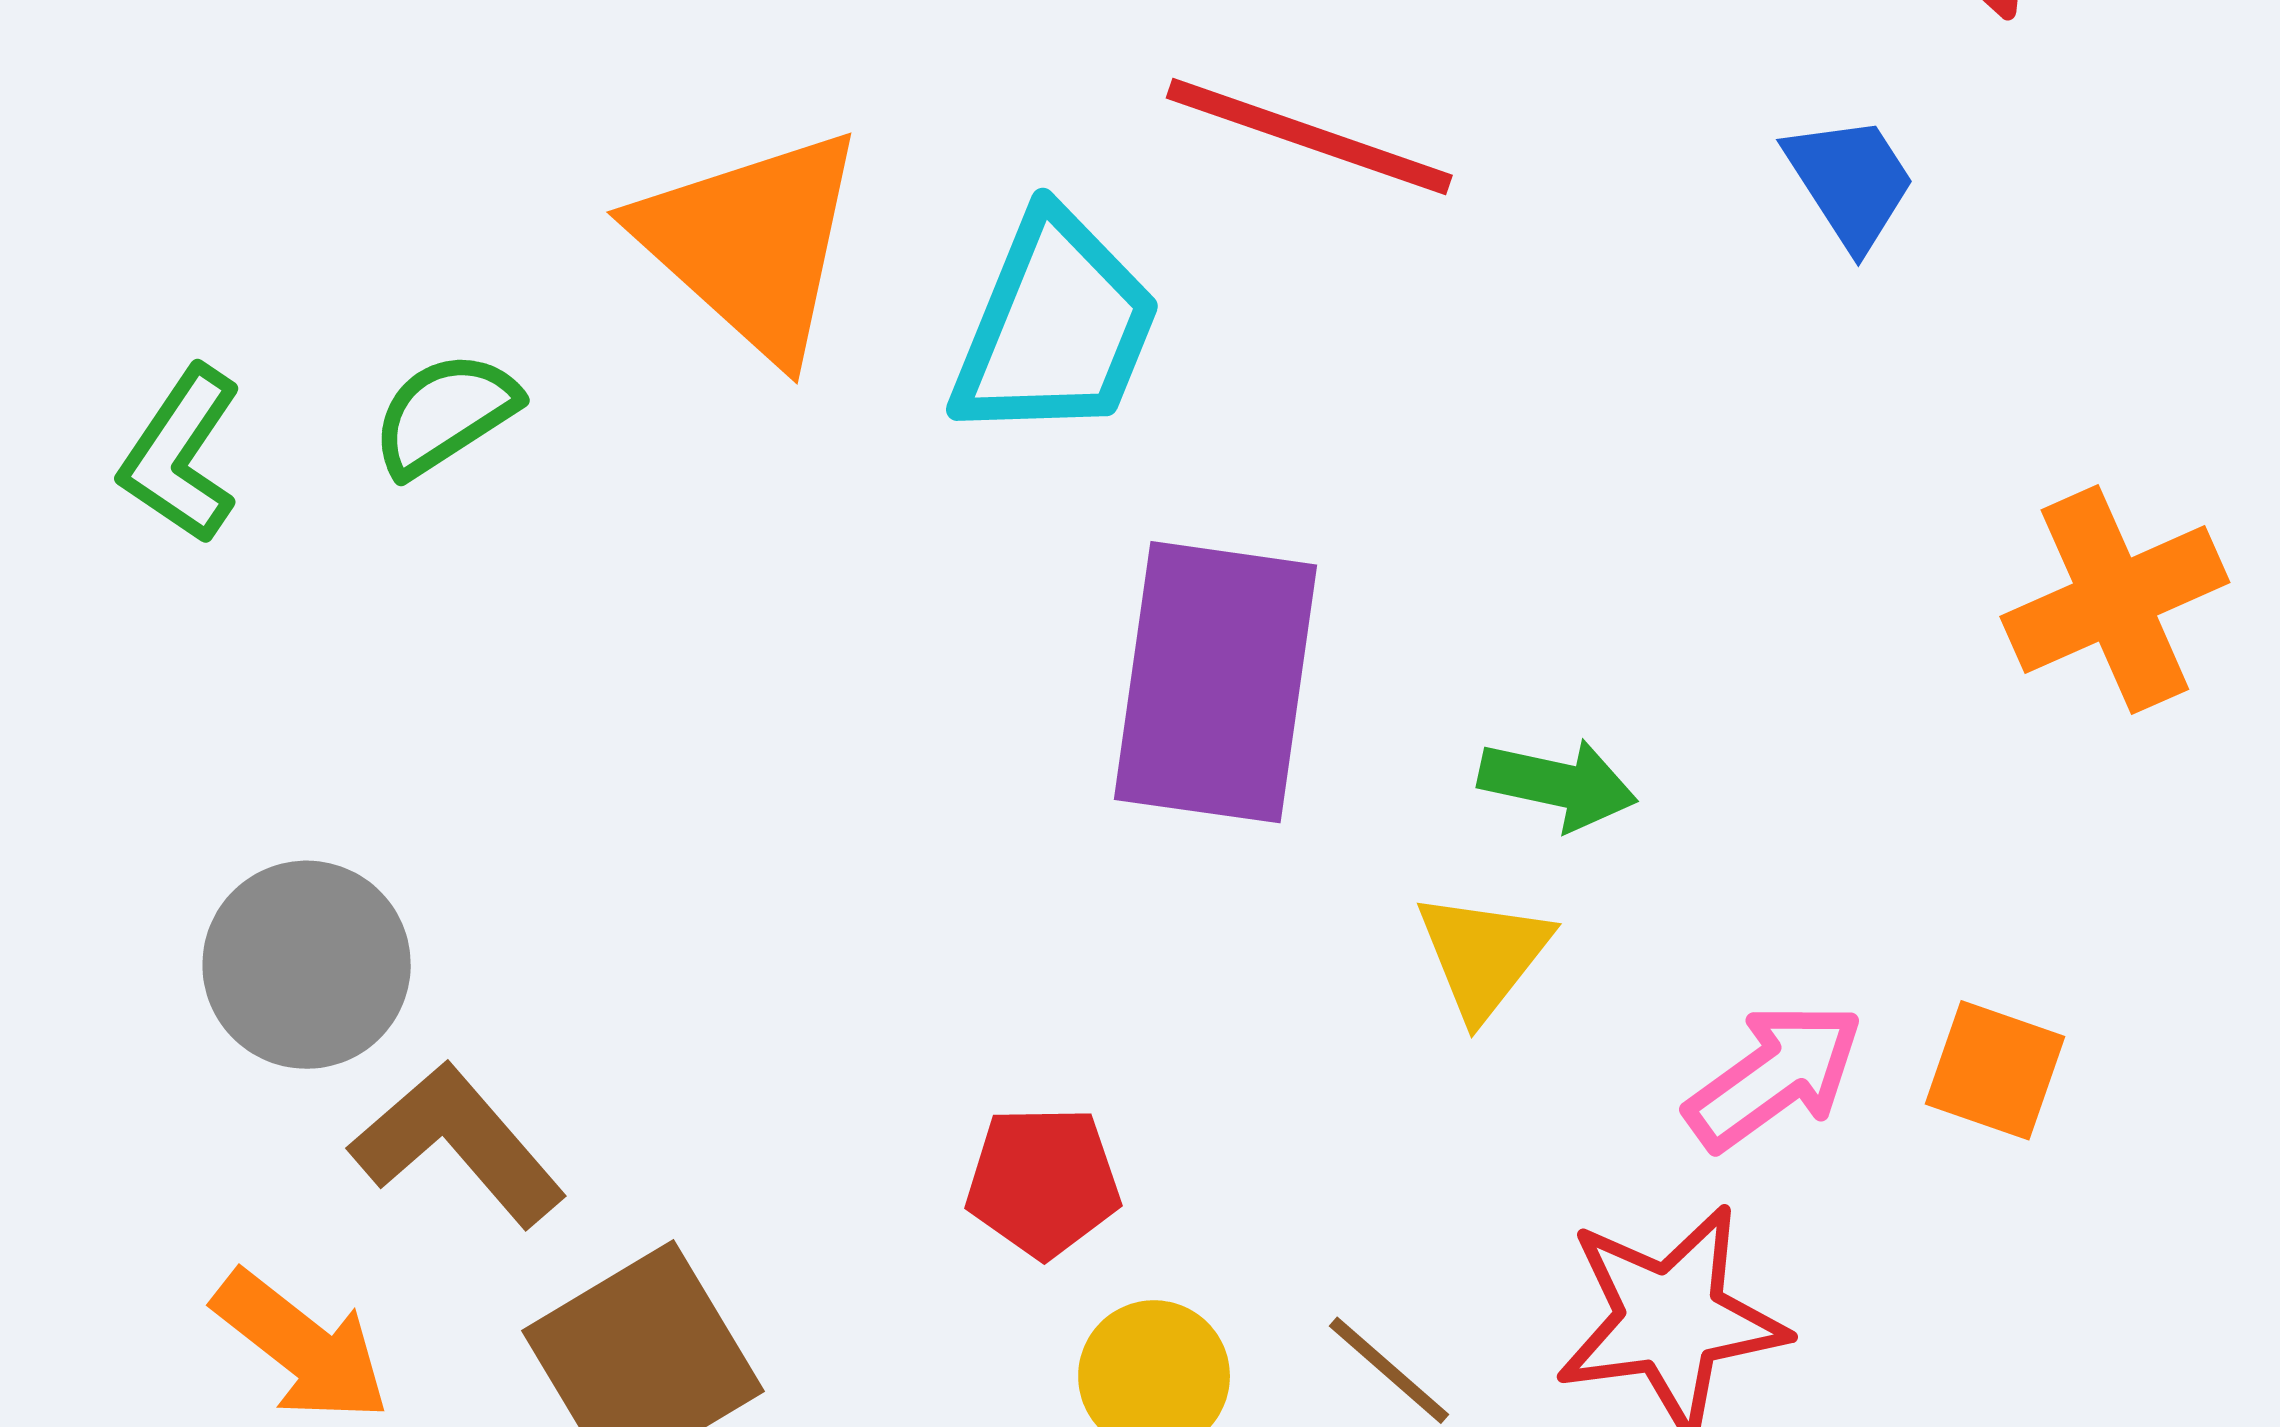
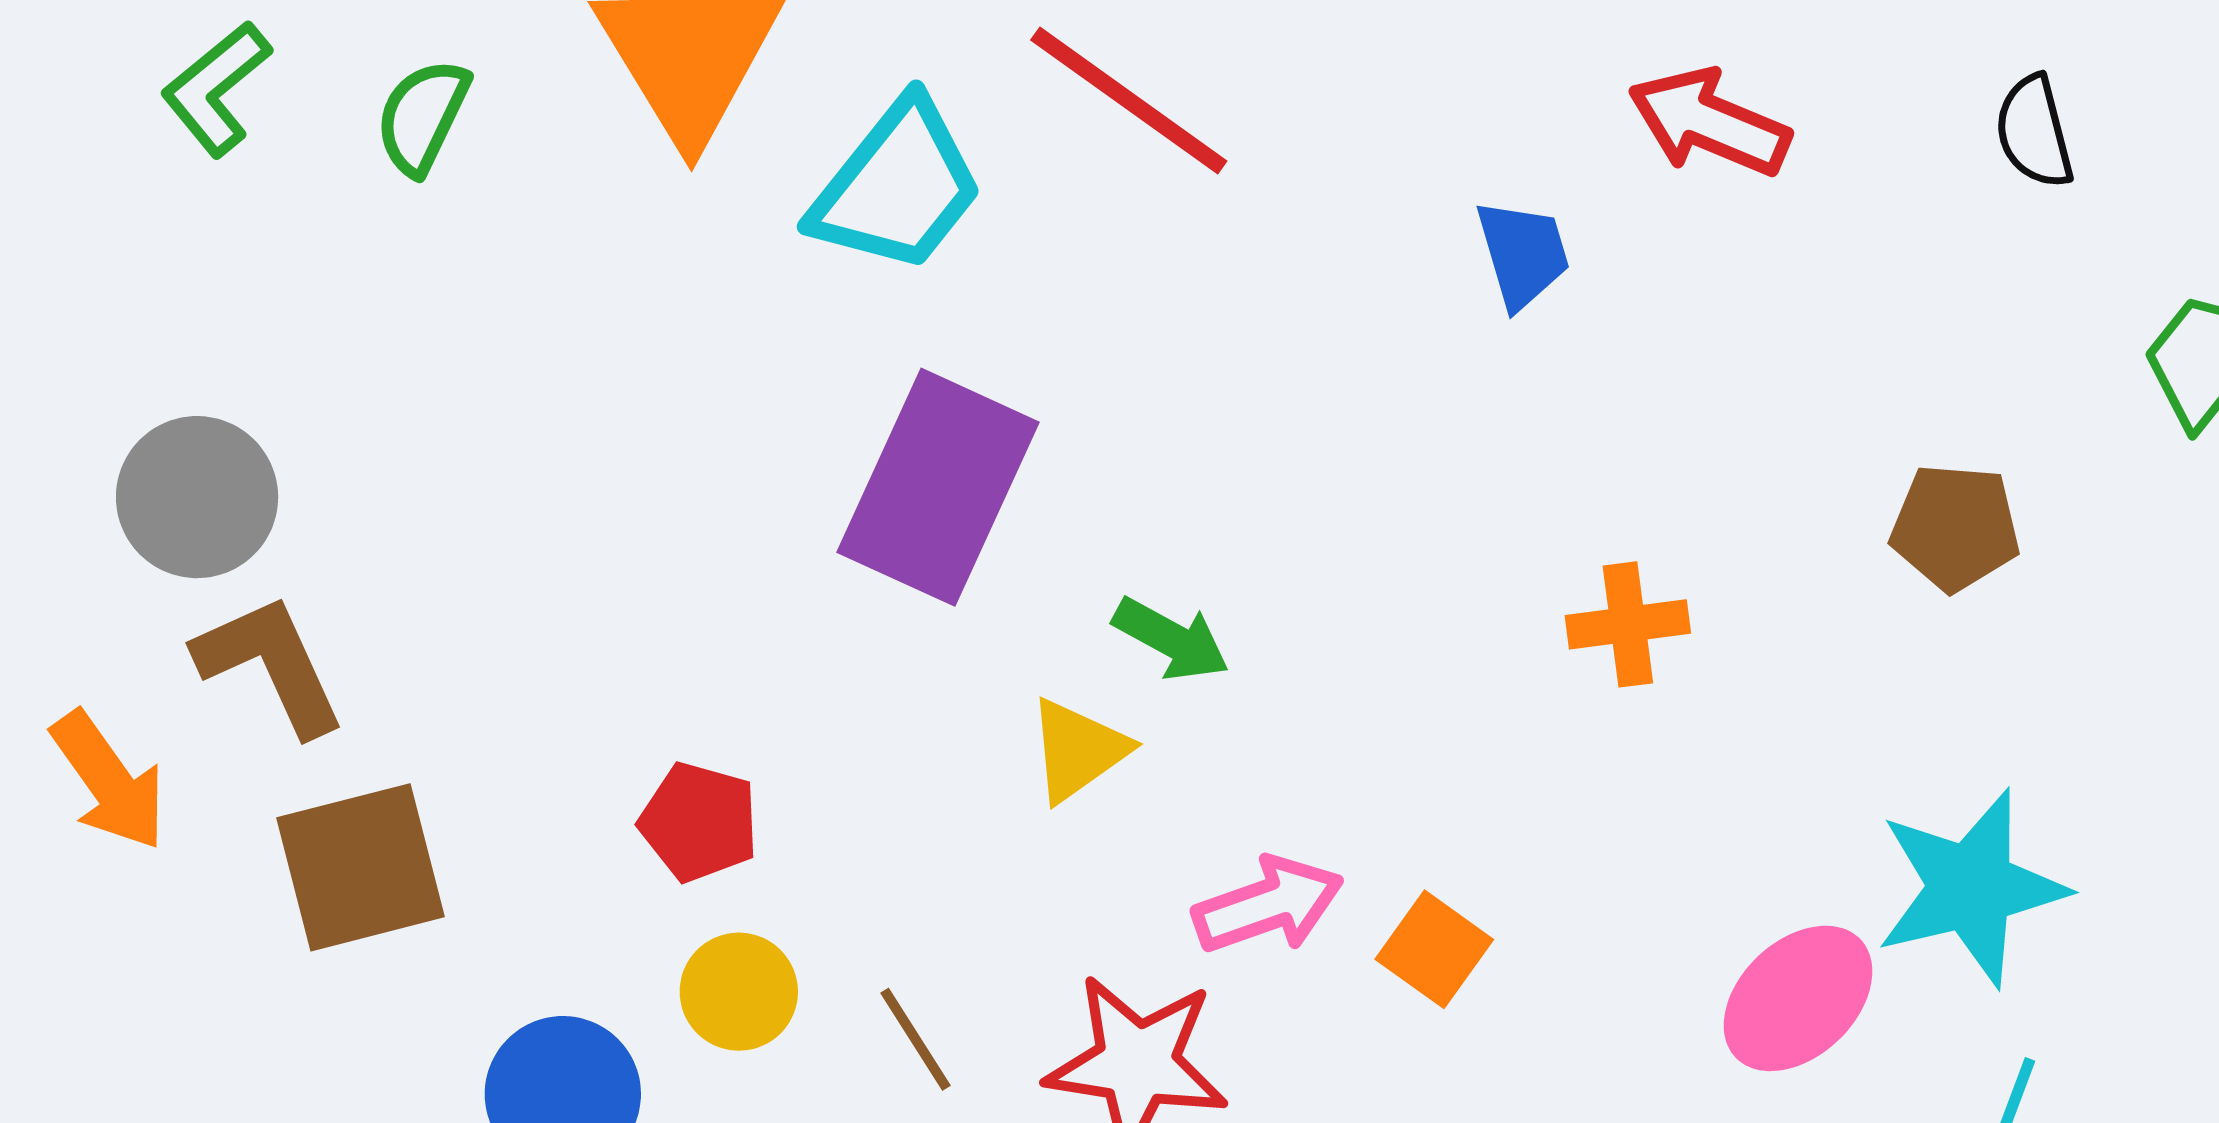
green semicircle: (445, 414) -> (422, 116), turned -48
orange cross: (2115, 600) -> (1628, 624), size x0.7

